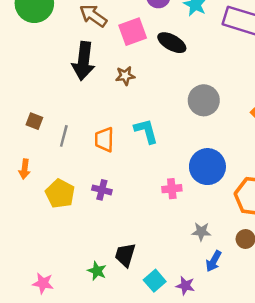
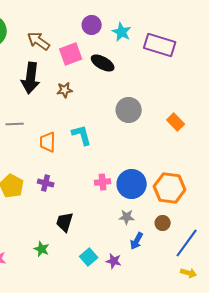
gray line: (64, 136) -> (15, 124), moved, turned 72
blue circle: (207, 167) -> (132, 184), moved
black trapezoid: (125, 255) -> (65, 222), moved

